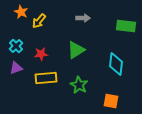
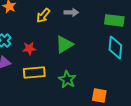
yellow arrow: (39, 21) -> (43, 15), moved
cyan diamond: (116, 64) -> (115, 47), moved

